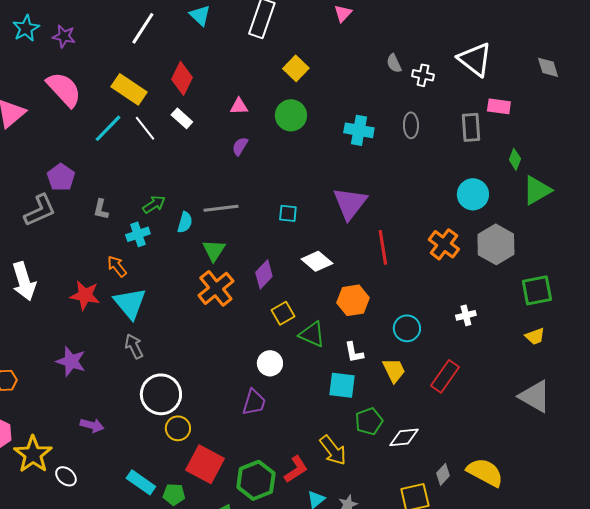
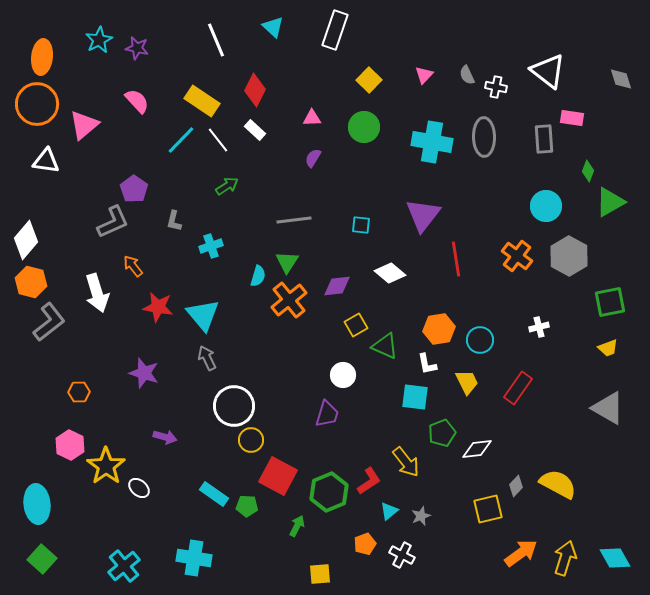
pink triangle: (343, 13) -> (424, 75), moved
white line: (143, 28) -> (216, 40), turned -56
pink semicircle: (64, 89) -> (137, 101), size x0.7
gray ellipse: (411, 125) -> (484, 137), size x1.5
cyan cross: (359, 130) -> (432, 142), size x1.4
green arrow: (154, 204) -> (227, 186), moved
cyan semicircle: (185, 222) -> (258, 276), moved
orange arrow: (117, 266) -> (133, 266), moved
purple diamond: (264, 274) -> (337, 286), turned 40
orange hexagon: (353, 300) -> (439, 329), moved

